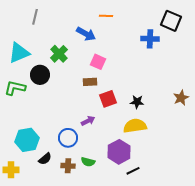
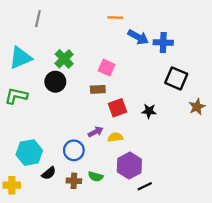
black square: (171, 21) -> (176, 78), moved
blue arrow: (86, 34) -> (138, 37), moved
black circle: (40, 75) -> (55, 82), moved
yellow semicircle: (135, 126) -> (115, 137), moved, size x0.6

